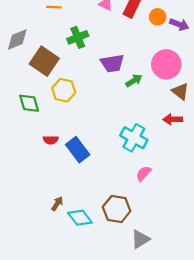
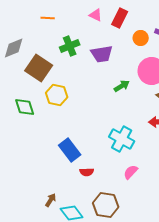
orange circle: (158, 17) -> (141, 38), moved
purple trapezoid: (112, 63) -> (102, 54), moved
red semicircle: (51, 140) -> (87, 172), moved

